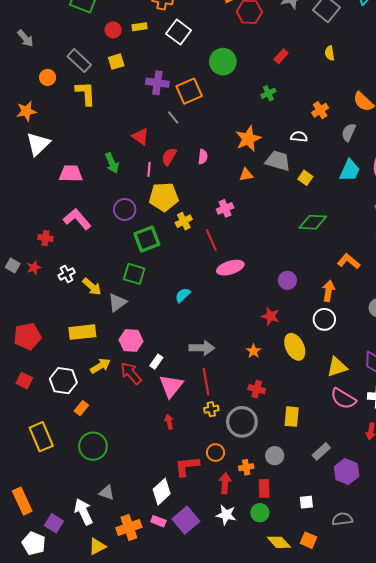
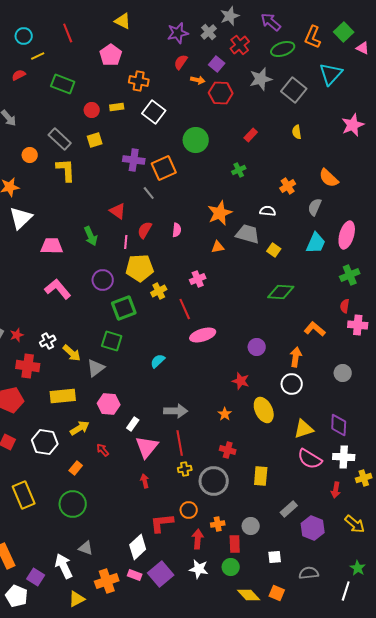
red cross: (45, 238) -> (28, 366), moved, size x1.6
red arrow: (131, 373) -> (103, 450), moved, size x0.6
orange rectangle: (81, 408) -> (76, 468), moved
gray circle: (275, 456) -> (251, 526), moved

